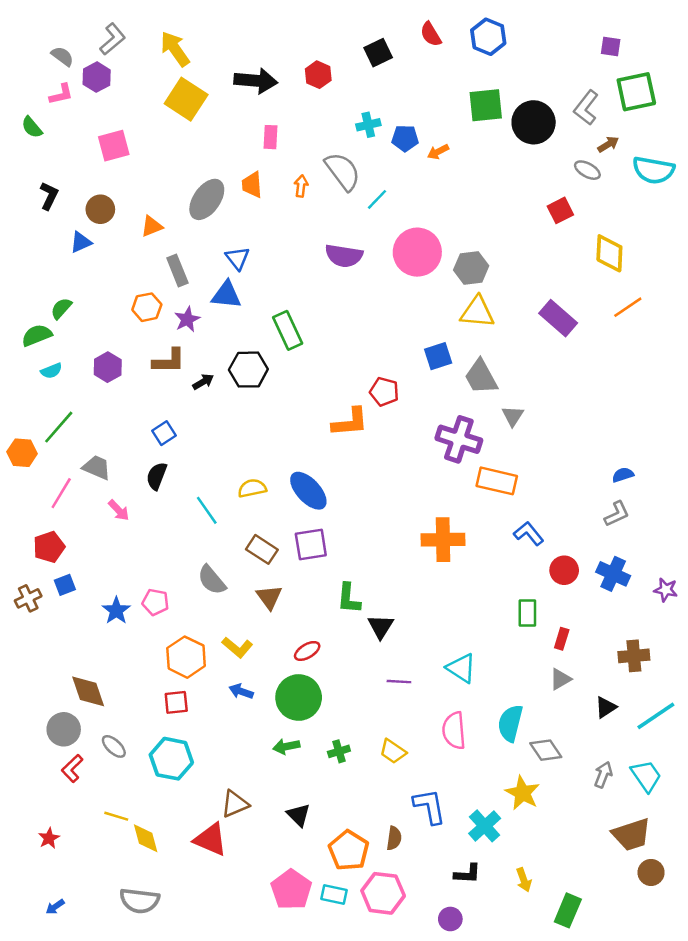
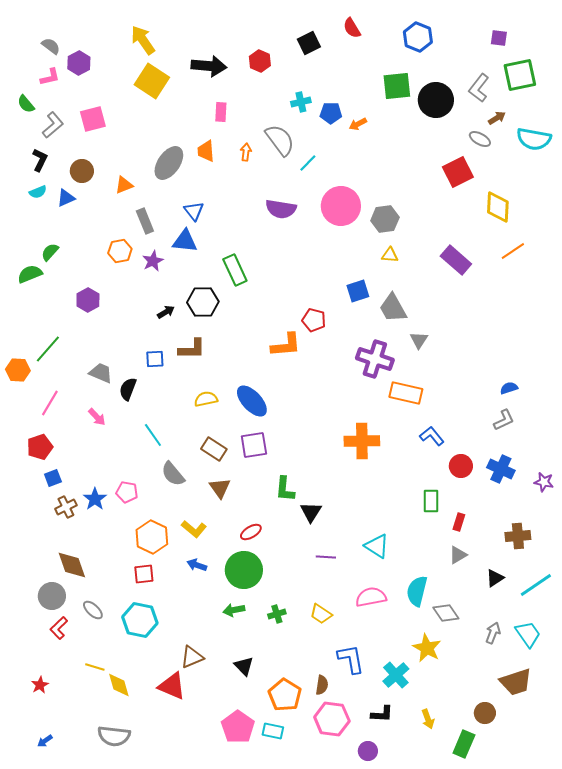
blue hexagon: (488, 37) -> (418, 37), moved
gray L-shape: (113, 39) -> (53, 125), moved
red square: (560, 210) -> (458, 172), size x1.4
yellow triangle: (477, 312) -> (390, 255), size x0.6
brown L-shape: (169, 361) -> (192, 349), moved
cyan semicircle: (51, 371) -> (38, 192), moved
blue square: (164, 433) -> (155, 359), moved, turned 30
gray trapezoid: (97, 467) -> (101, 373), moved
cyan line: (207, 510) -> (153, 435), moved
brown cross: (28, 598) -> (66, 507), moved
pink semicircle: (454, 731) -> (371, 597), turned 84
brown circle: (651, 872) -> (485, 713), moved
pink hexagon: (383, 893) -> (332, 719), moved

